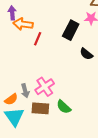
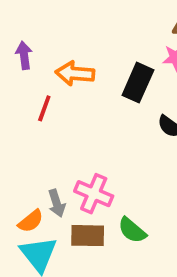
orange arrow: (23, 24) -> (75, 73), moved
red line: (38, 39) -> (44, 108), moved
pink cross: (45, 87) -> (94, 194), turned -30

